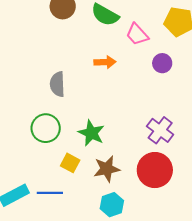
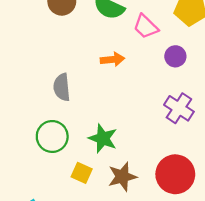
purple cross: (160, 130) -> (179, 108), moved

